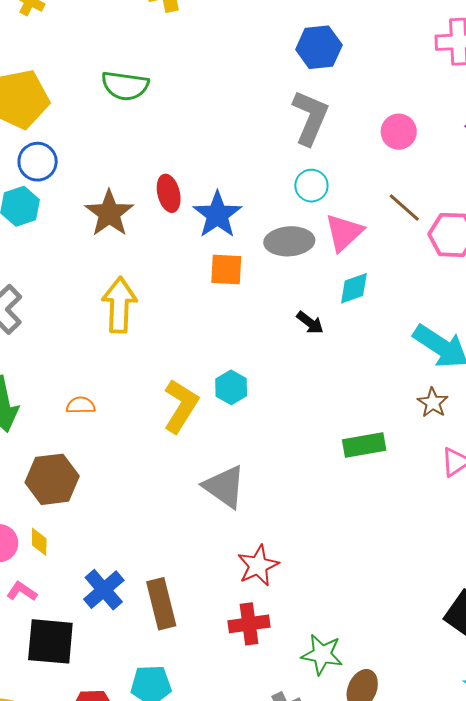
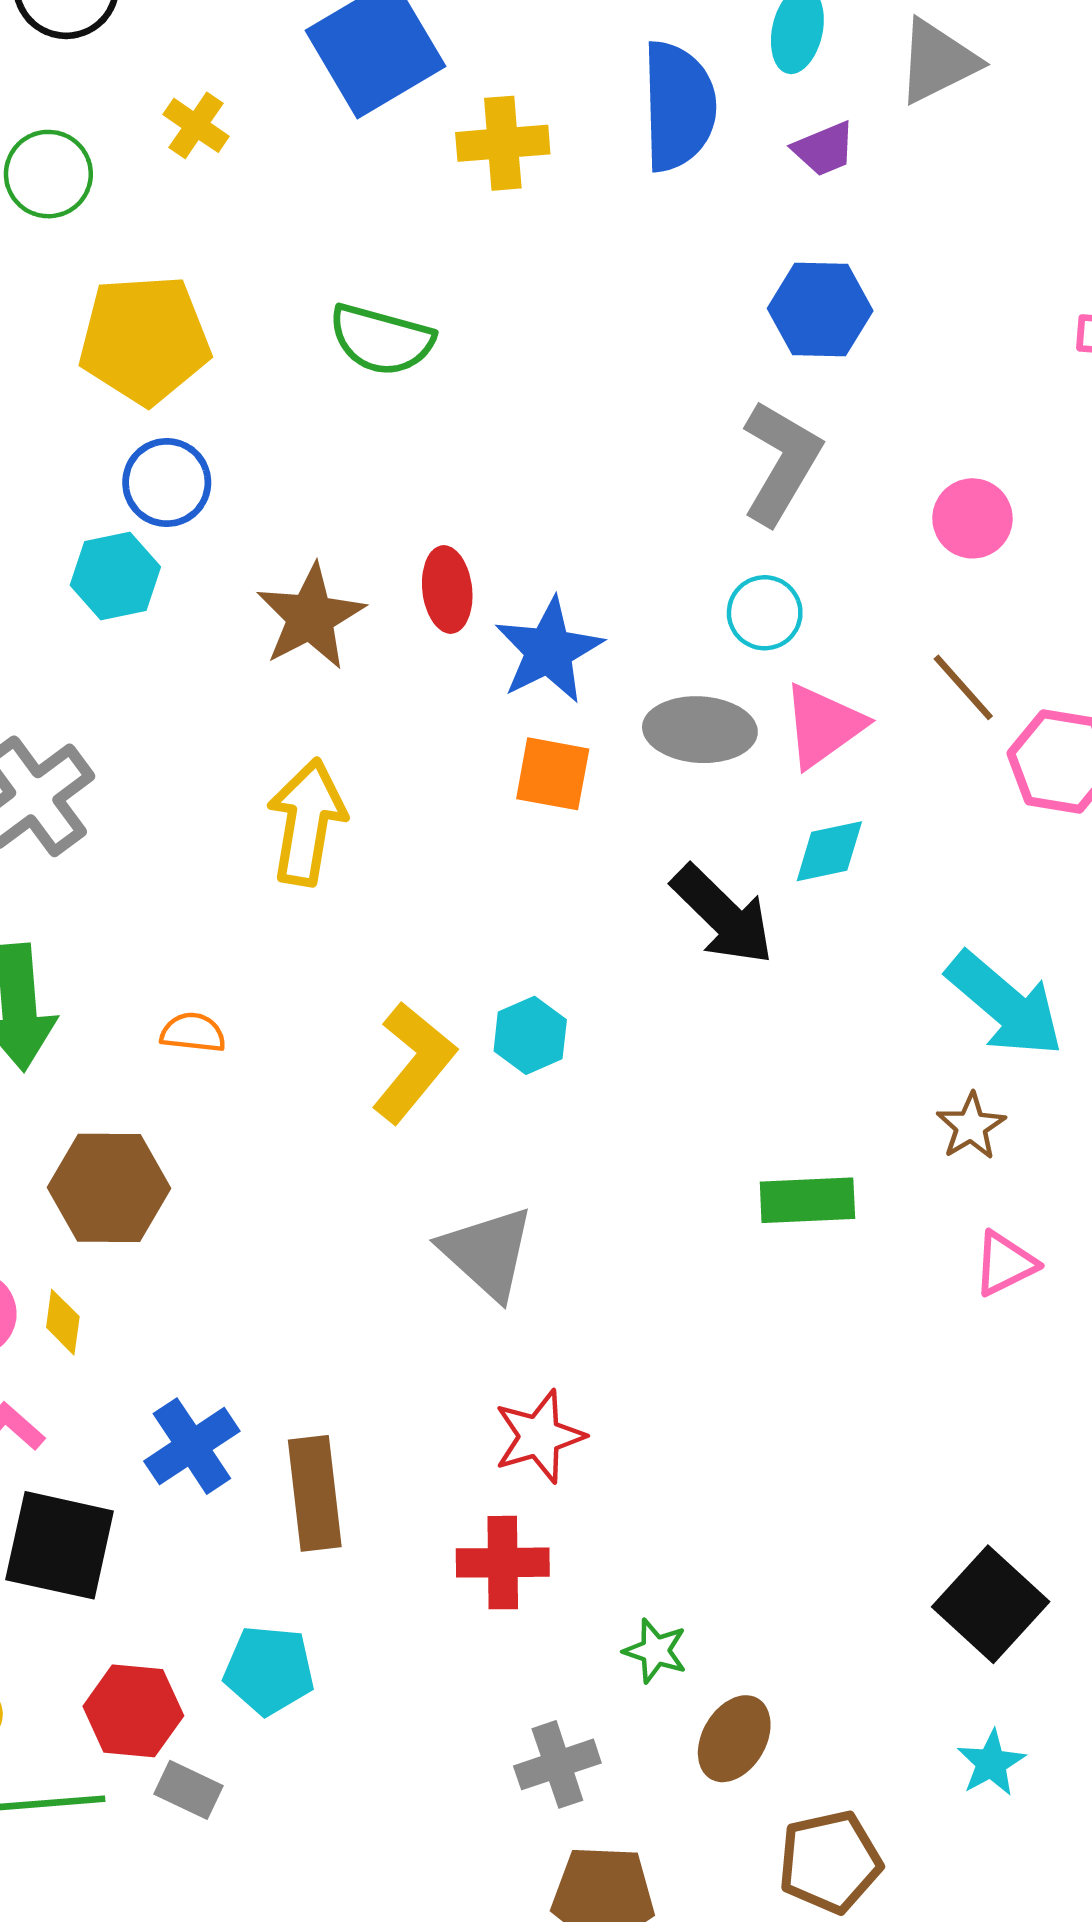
black arrow: (310, 323) -> (723, 915), size x1.8
green star: (322, 654) -> (655, 1651), size x0.7

